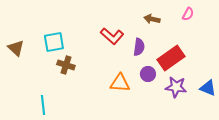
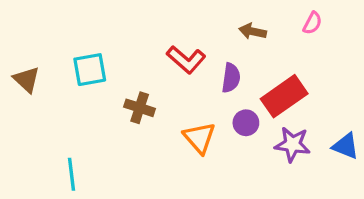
brown cross: (66, 65) -> (140, 108), moved
orange triangle: (120, 83) -> (199, 138), turned 45

